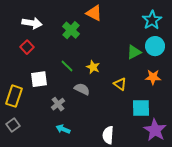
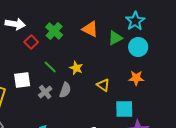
orange triangle: (94, 13) -> (90, 29), moved
red square: (27, 47) -> (31, 42), moved
green triangle: (134, 52) -> (115, 38), moved
gray semicircle: (82, 89) -> (65, 90), turned 84
gray cross: (58, 104) -> (45, 92), moved

